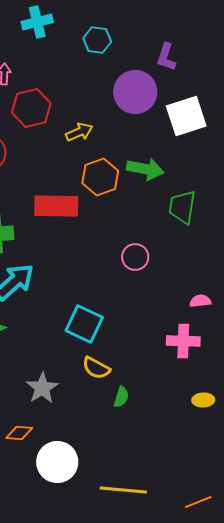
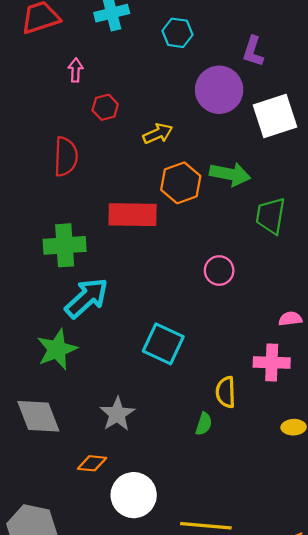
red hexagon: (31, 108) -> (105, 107), size x0.6
yellow semicircle: (96, 368) -> (226, 392), moved, turned 60

